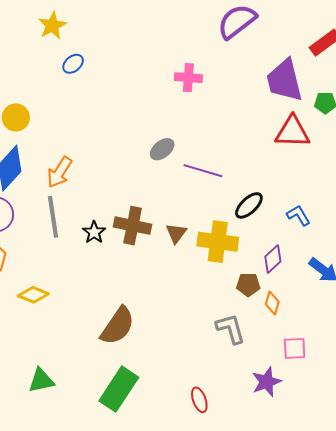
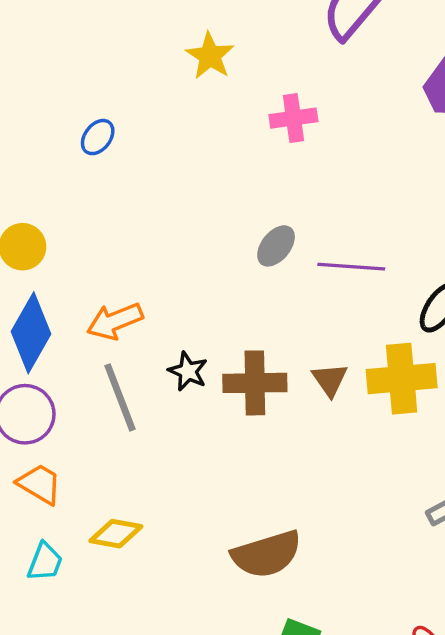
yellow star: (52, 25) -> (210, 56), moved
orange arrow: (60, 172) -> (115, 321), turned 48
black star: (94, 232) -> (188, 371), moved
brown semicircle: (118, 326) -> (267, 554), turned 51

